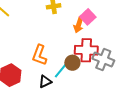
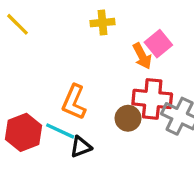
orange arrow: (79, 25) -> (142, 56), turned -49
cyan line: (61, 70) -> (60, 131), moved, turned 72

